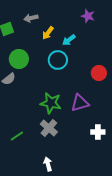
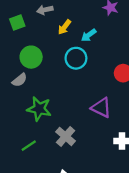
green star: (51, 103) -> (39, 109), moved
purple triangle: (80, 103) -> (101, 108), turned 42

